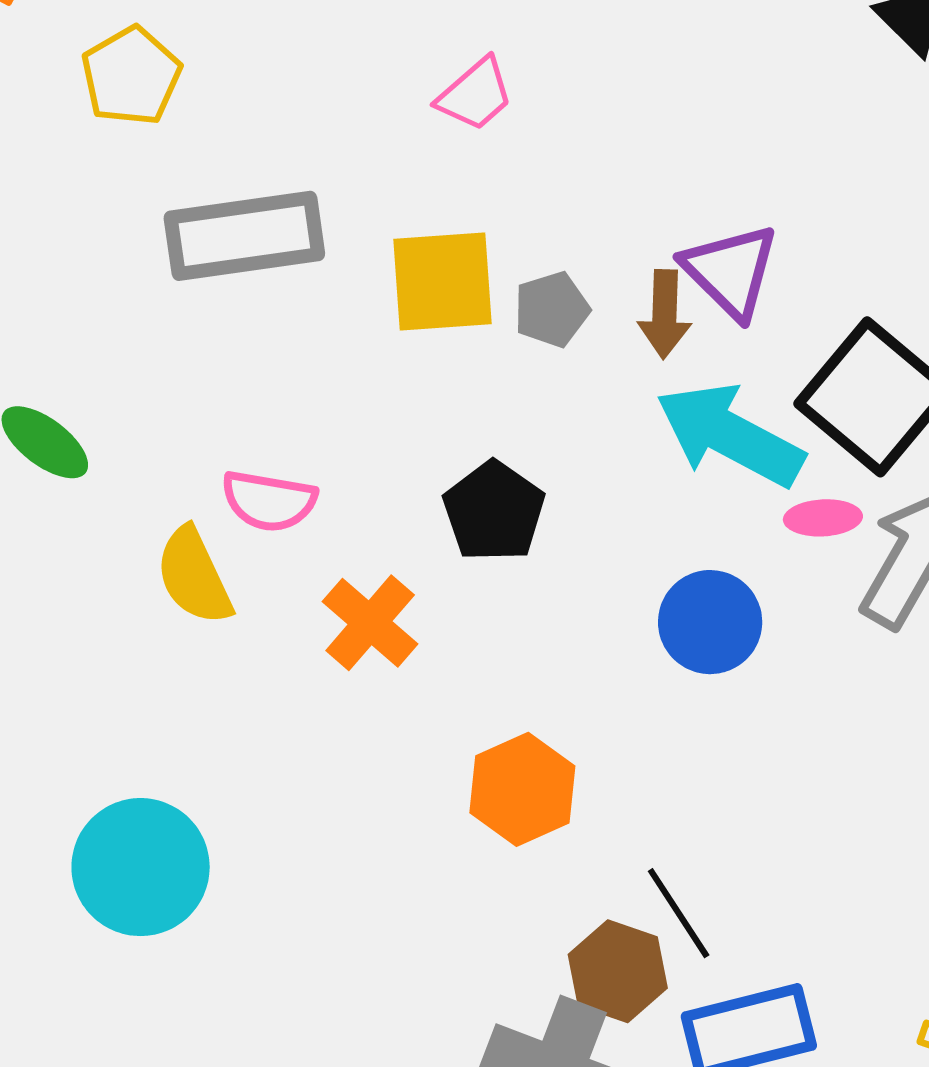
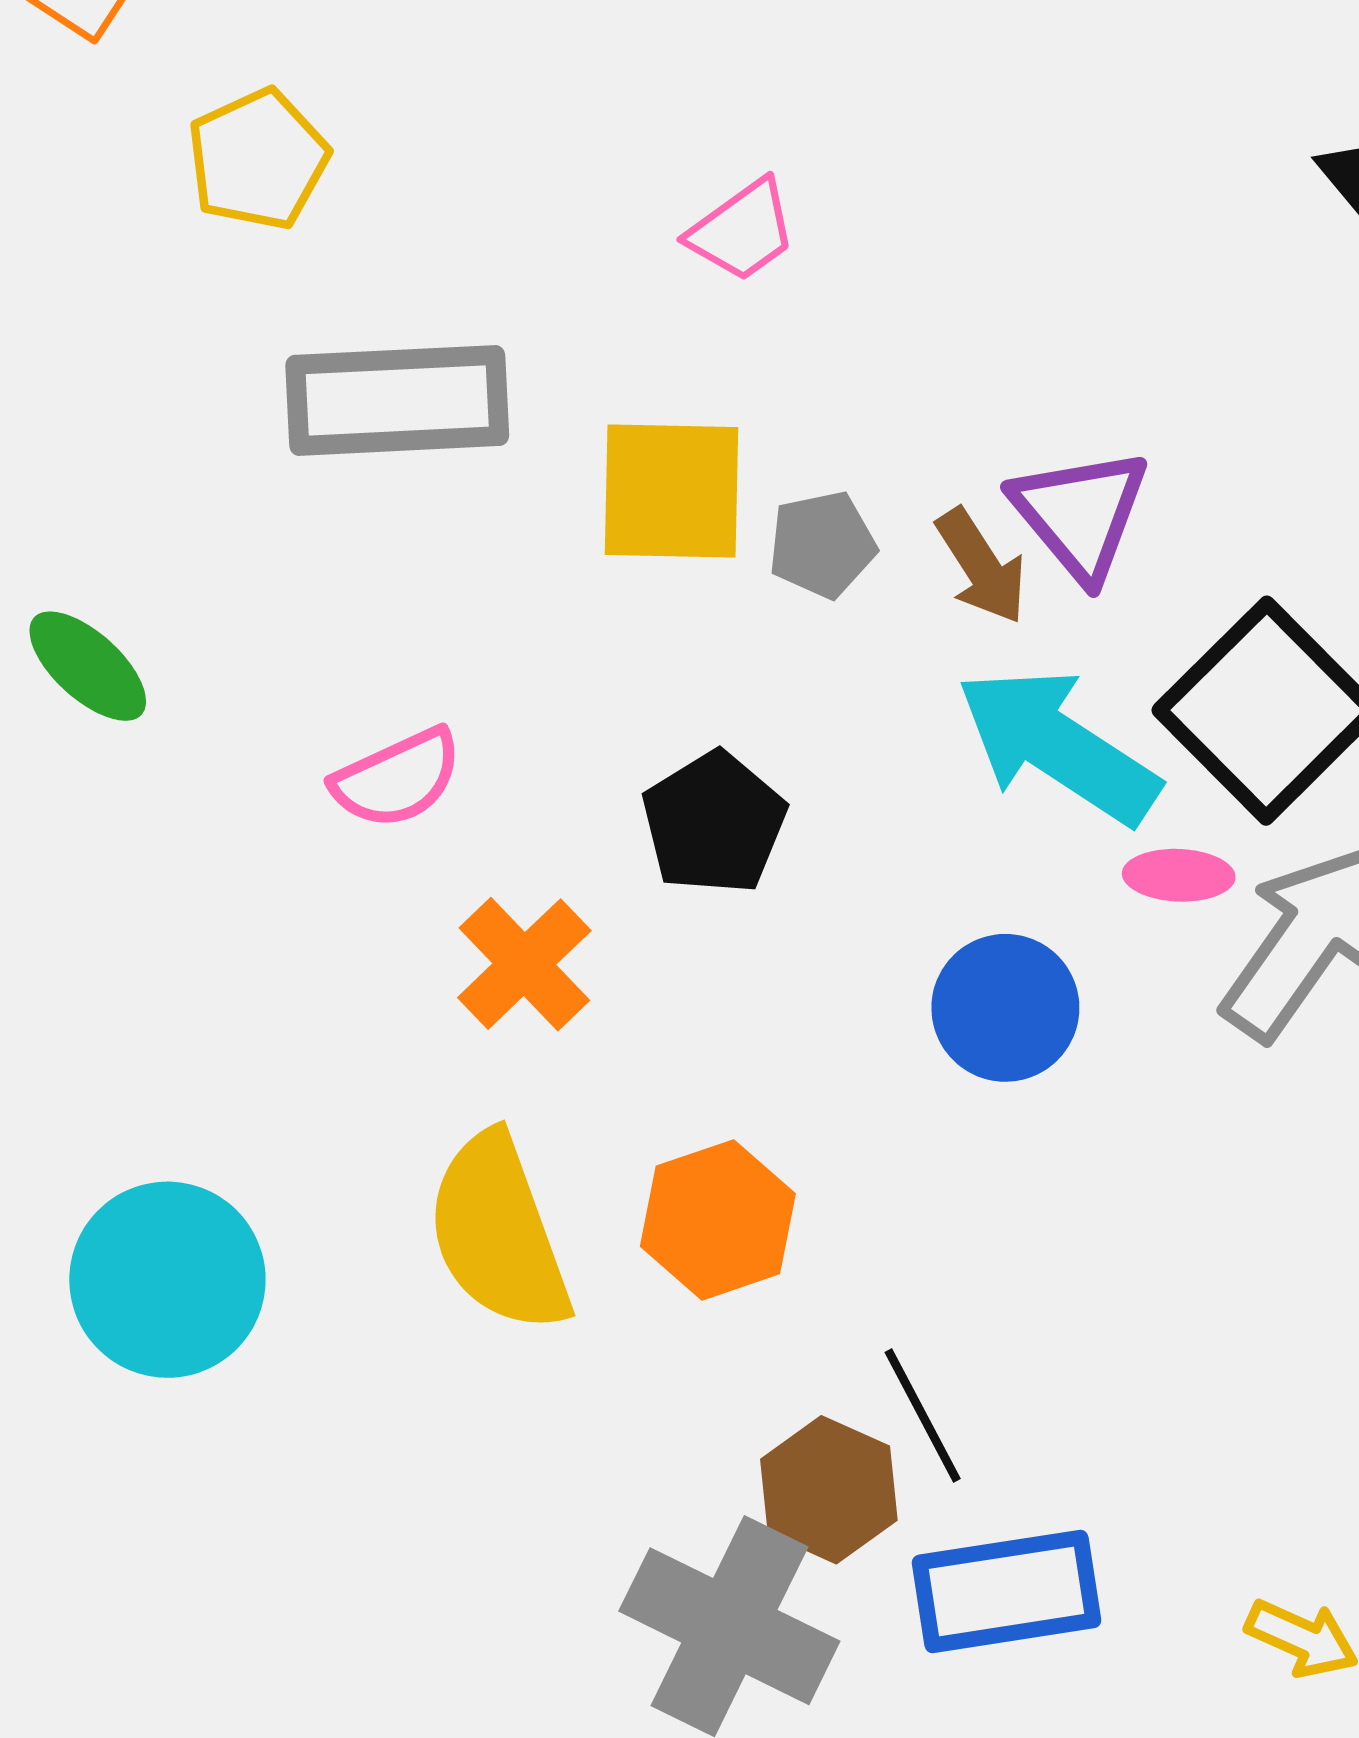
brown arrow: (665, 314) -> (981, 566), turned -40
pink semicircle: (269, 501) -> (397, 778), turned -40
yellow semicircle: (194, 576) -> (498, 1233), moved, size x1.4

